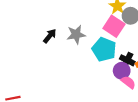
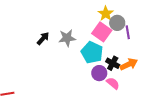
purple circle: (122, 71) -> (99, 73), moved

